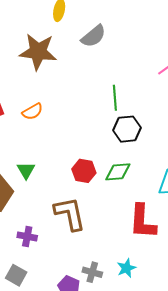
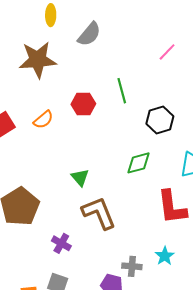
black hexagon: (127, 129) -> (160, 120), moved
green triangle: (26, 170) -> (80, 177), moved
red hexagon: (84, 171) -> (83, 104), moved
purple cross: (27, 236) -> (61, 243), turned 30

